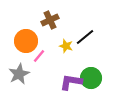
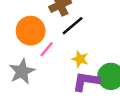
black line: (85, 37) -> (73, 26), moved
yellow star: (66, 46) -> (80, 59), moved

